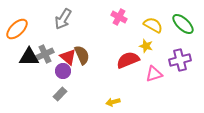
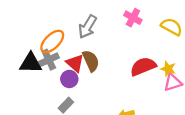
gray arrow: (63, 19) -> (87, 27), moved
orange ellipse: (17, 29) -> (52, 41), moved
yellow star: (146, 46) -> (168, 69), moved

